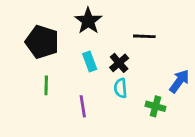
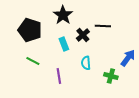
black cross: (119, 63) -> (83, 35), moved
green line: (46, 85) -> (33, 61), turned -64

